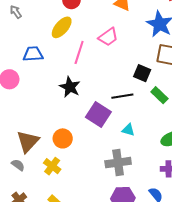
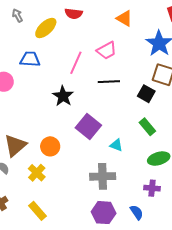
yellow ellipse: (62, 27) -> (46, 28), moved
black square: (142, 73) -> (146, 94), moved
green rectangle: (159, 95) -> (147, 127), moved
black line: (122, 96) -> (109, 82), moved

